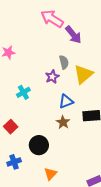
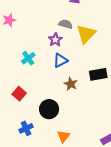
gray semicircle: (64, 62) -> (65, 24), turned -56
blue triangle: (66, 101) -> (60, 60), moved

